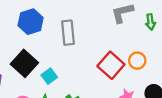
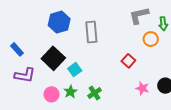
orange circle: (137, 61) -> (151, 39), moved
red square: (111, 65) -> (128, 61), size x0.6

